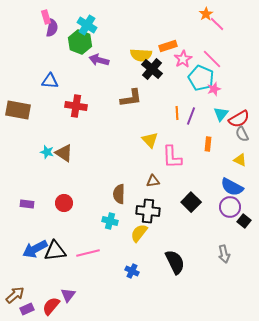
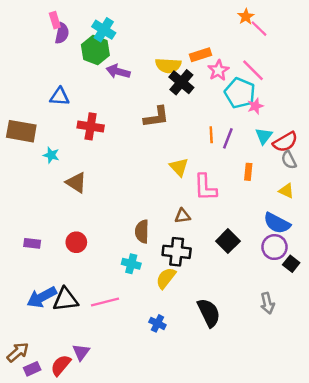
cyan star: (47, 152) -> (51, 155), moved

